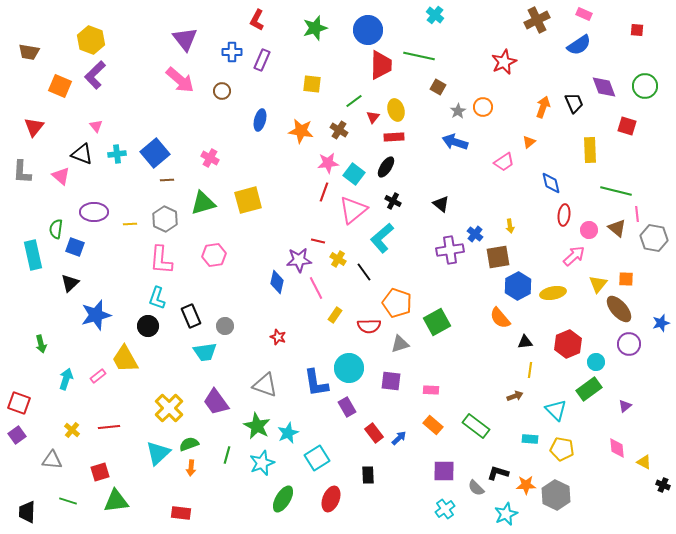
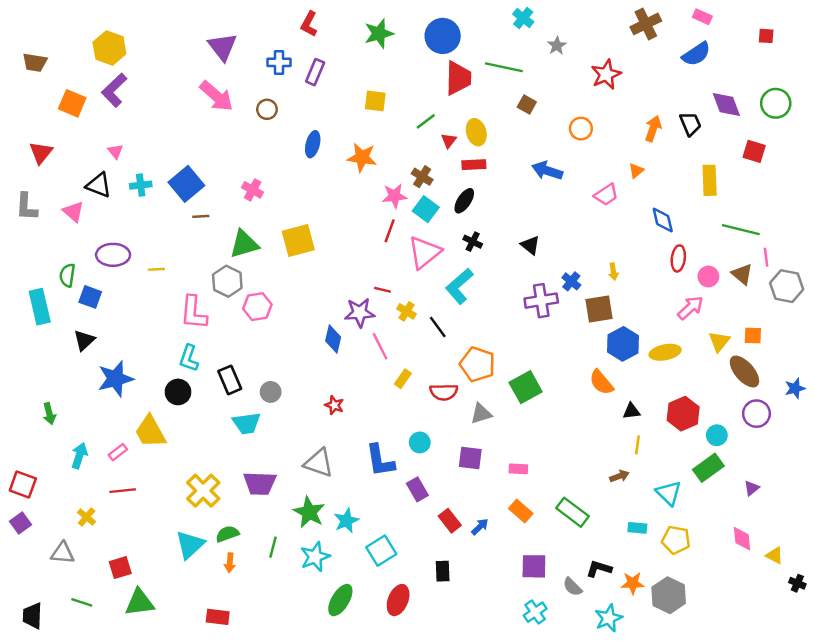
gray star: (458, 111) -> (557, 46), moved
brown cross: (339, 130) -> (422, 177), moved
gray hexagon: (165, 219) -> (227, 281), moved
cyan circle: (349, 368) -> (420, 442), size x0.6
purple trapezoid: (216, 402) -> (260, 483), turned -52
red line: (109, 427) -> (123, 491), moved

